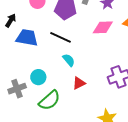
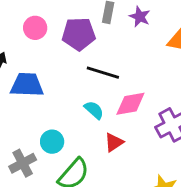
pink diamond: (103, 27) -> (130, 104), moved
black line: (60, 37) -> (103, 73), moved

